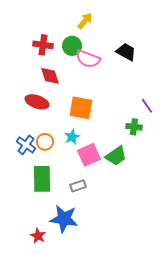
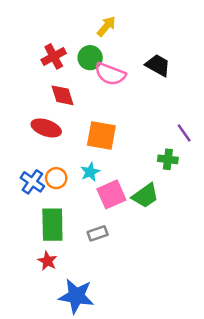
red cross: (43, 45) -> (54, 56), turned -36
blue star: (64, 219) -> (76, 296), moved
red star: (38, 236) -> (47, 261), moved

